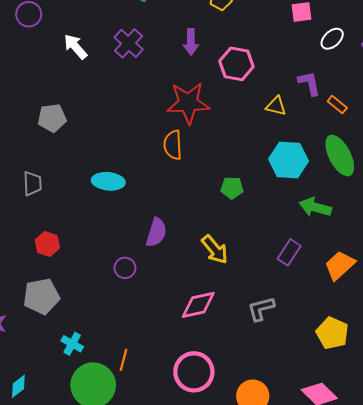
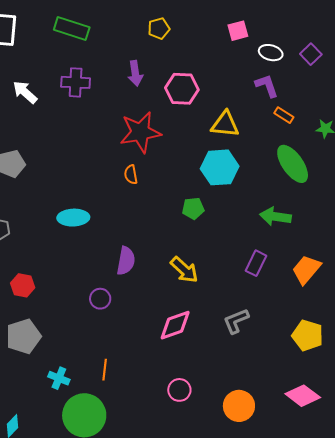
white ellipse: (332, 39) -> (271, 53), turned 65
purple cross: (129, 43) -> (76, 82), turned -32
purple L-shape: (309, 83) -> (267, 86), moved
yellow triangle: (276, 106) -> (225, 124), size x1.4
orange semicircle: (173, 145) -> (131, 175), size x0.7
cyan hexagon: (289, 160) -> (220, 167), moved
orange line: (123, 360) -> (105, 370), moved
pink circle: (194, 372) -> (179, 390), size x0.6

